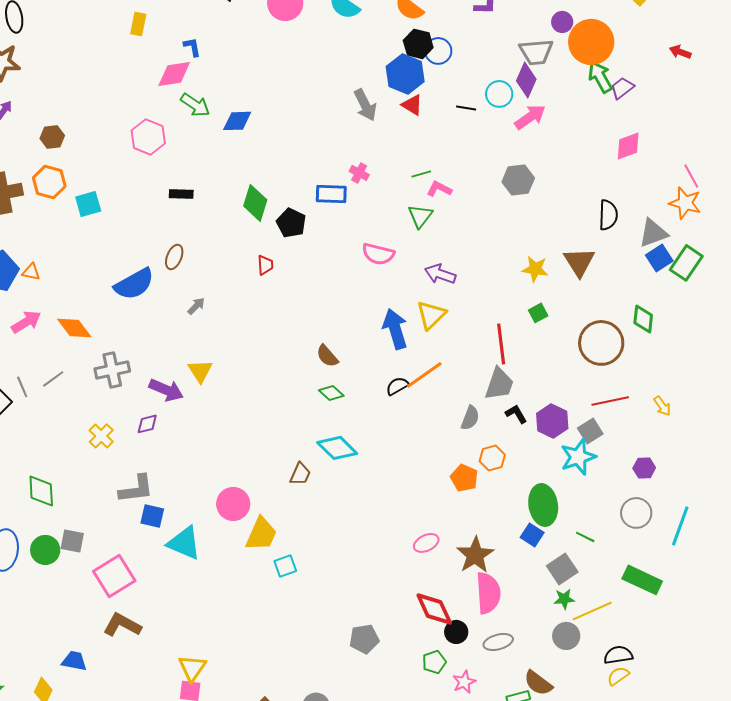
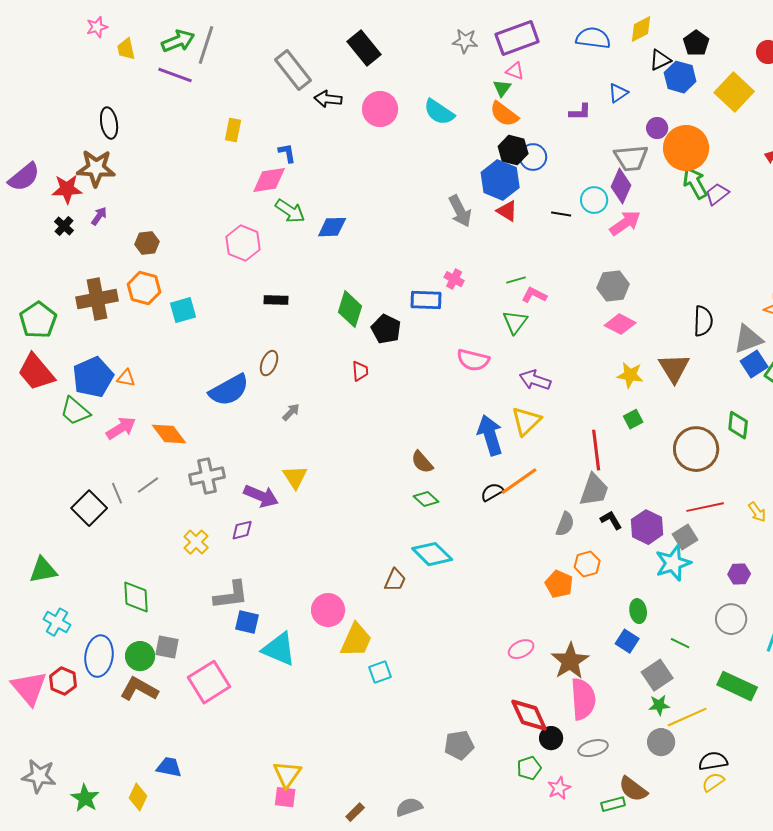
pink diamond: (628, 146) -> (620, 324), moved, turned 48
green ellipse: (543, 505) -> (638, 611), size x0.6
brown L-shape: (122, 625) -> (139, 689), moved

